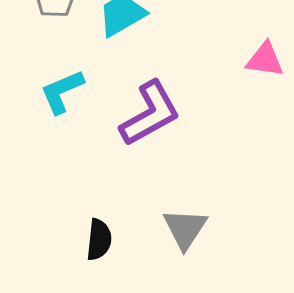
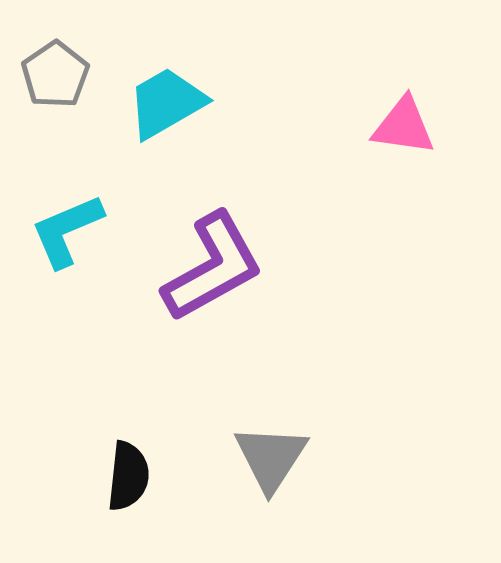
pink triangle: (265, 60) -> (404, 126), moved

